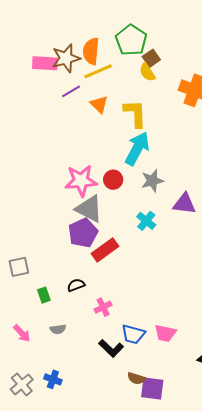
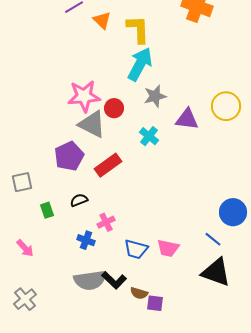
red circle: (113, 180) -> (114, 108), moved
purple pentagon: (83, 233) -> (69, 156), moved
gray semicircle: (58, 329) -> (90, 280), moved, size x2.0
black L-shape: (111, 348) -> (114, 280), moved
blue cross: (53, 379) -> (86, 240), moved
purple square: (152, 388) -> (155, 303), size x0.7

